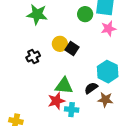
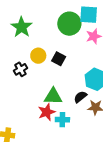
green star: (37, 14) -> (22, 27), turned 30
green circle: (85, 14) -> (69, 24), size x1.5
yellow circle: (60, 44) -> (38, 56), moved

